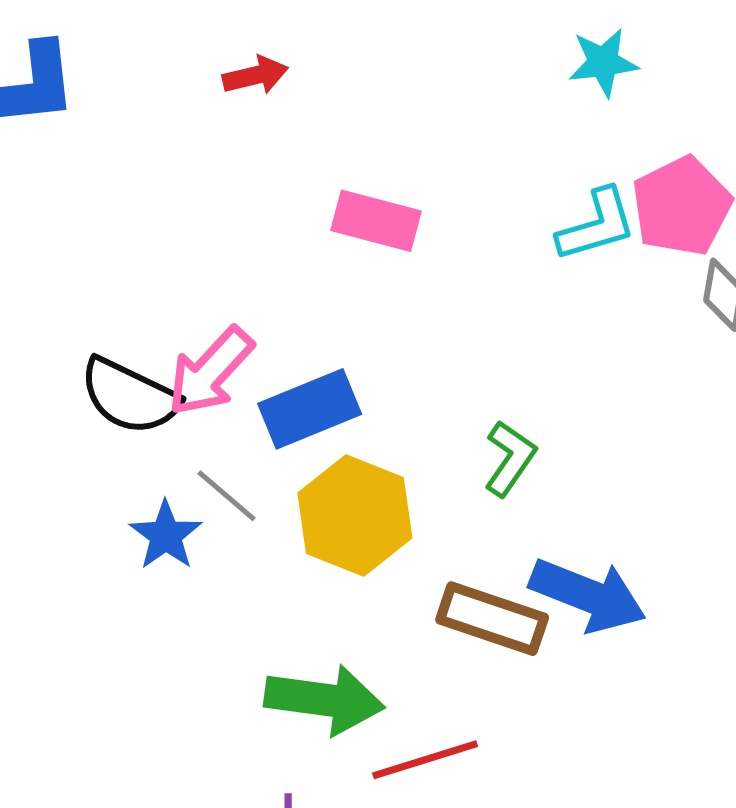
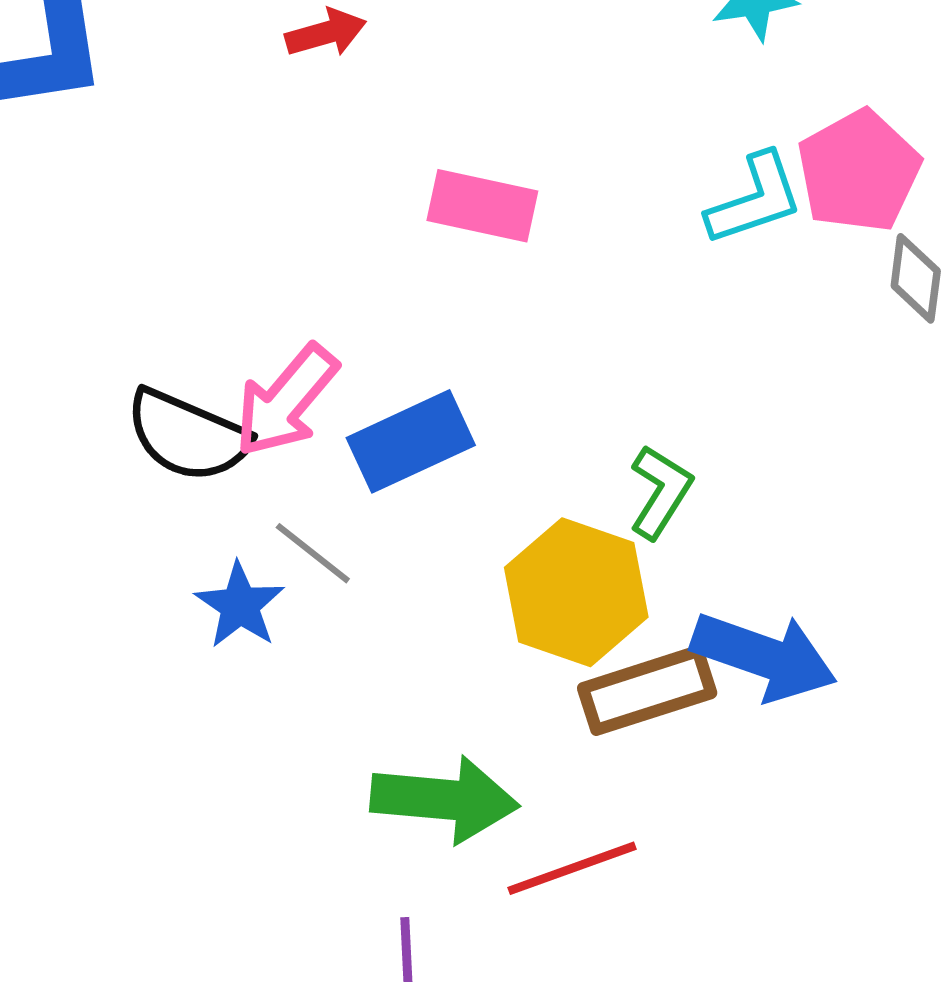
yellow hexagon: (355, 515) -> (576, 592), moved
brown rectangle: (492, 619) -> (647, 691), turned -34

